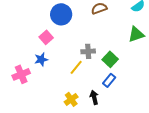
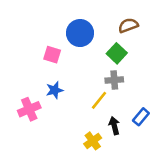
pink square: (46, 37) -> (52, 55), moved, turned -32
green square: (110, 59) -> (117, 53), moved
black arrow: (94, 97) -> (114, 126), moved

